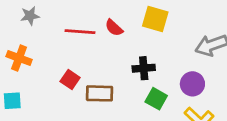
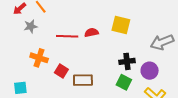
red semicircle: (114, 28) -> (91, 33), turned 128
orange cross: (19, 58) -> (39, 58), moved
black cross: (144, 68) -> (127, 61), moved

